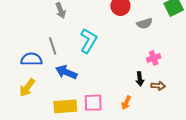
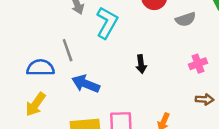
cyan L-shape: (88, 41) -> (107, 23), moved
black arrow: (140, 79) -> (141, 64), moved

